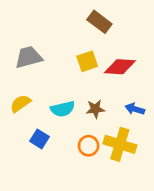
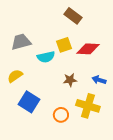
cyan semicircle: (63, 109) -> (46, 57), moved
blue square: (40, 139) -> (29, 102), size x1.5
orange circle: (89, 146) -> (61, 115), moved

